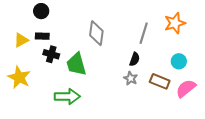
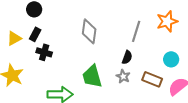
black rectangle: (42, 36) -> (35, 34), turned -64
green trapezoid: (76, 64) -> (92, 76), moved

